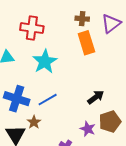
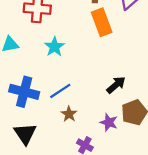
cyan star: (45, 61) -> (54, 47), size x0.7
brown star: (34, 122) -> (69, 114), moved

